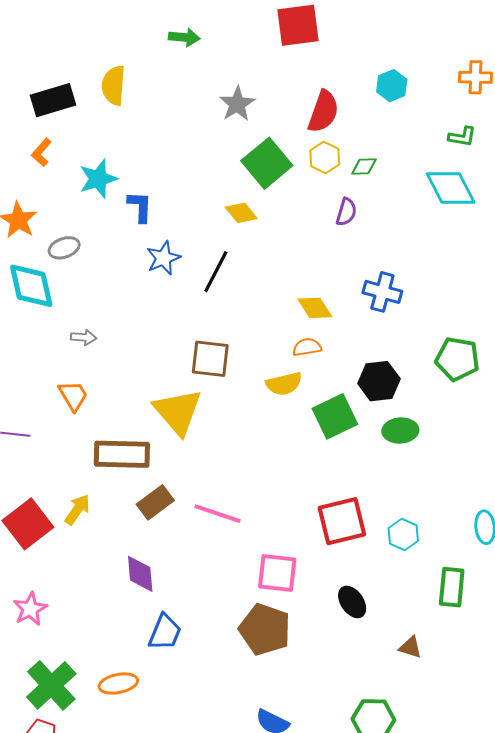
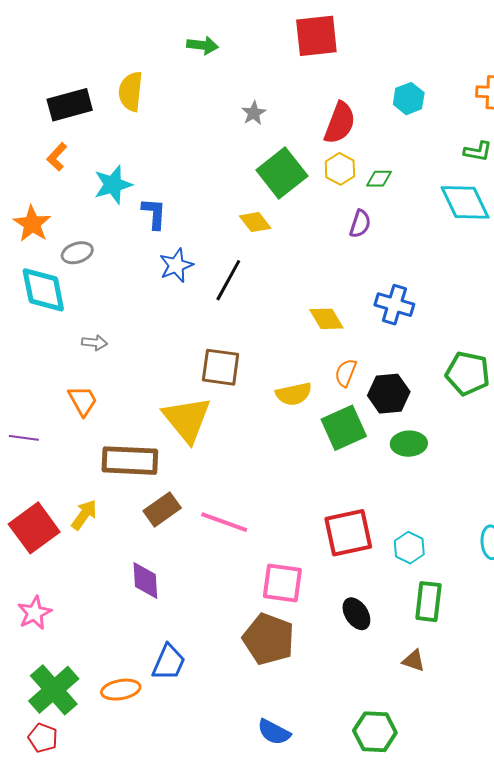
gray star: (237, 104) -> (254, 113), size x0.7
orange semicircle: (307, 347) -> (346, 373), moved, turned -60
green rectangle: (452, 587) -> (428, 602), moved
blue trapezoid: (165, 632) -> (169, 662), moved

